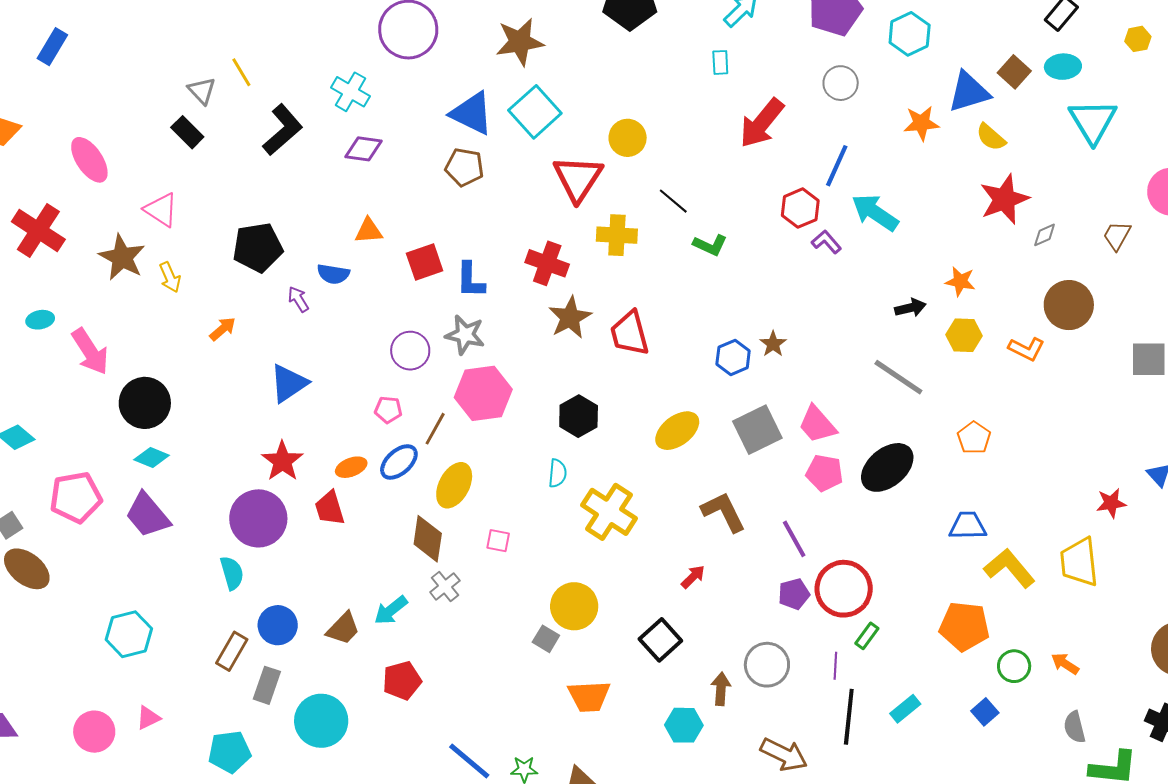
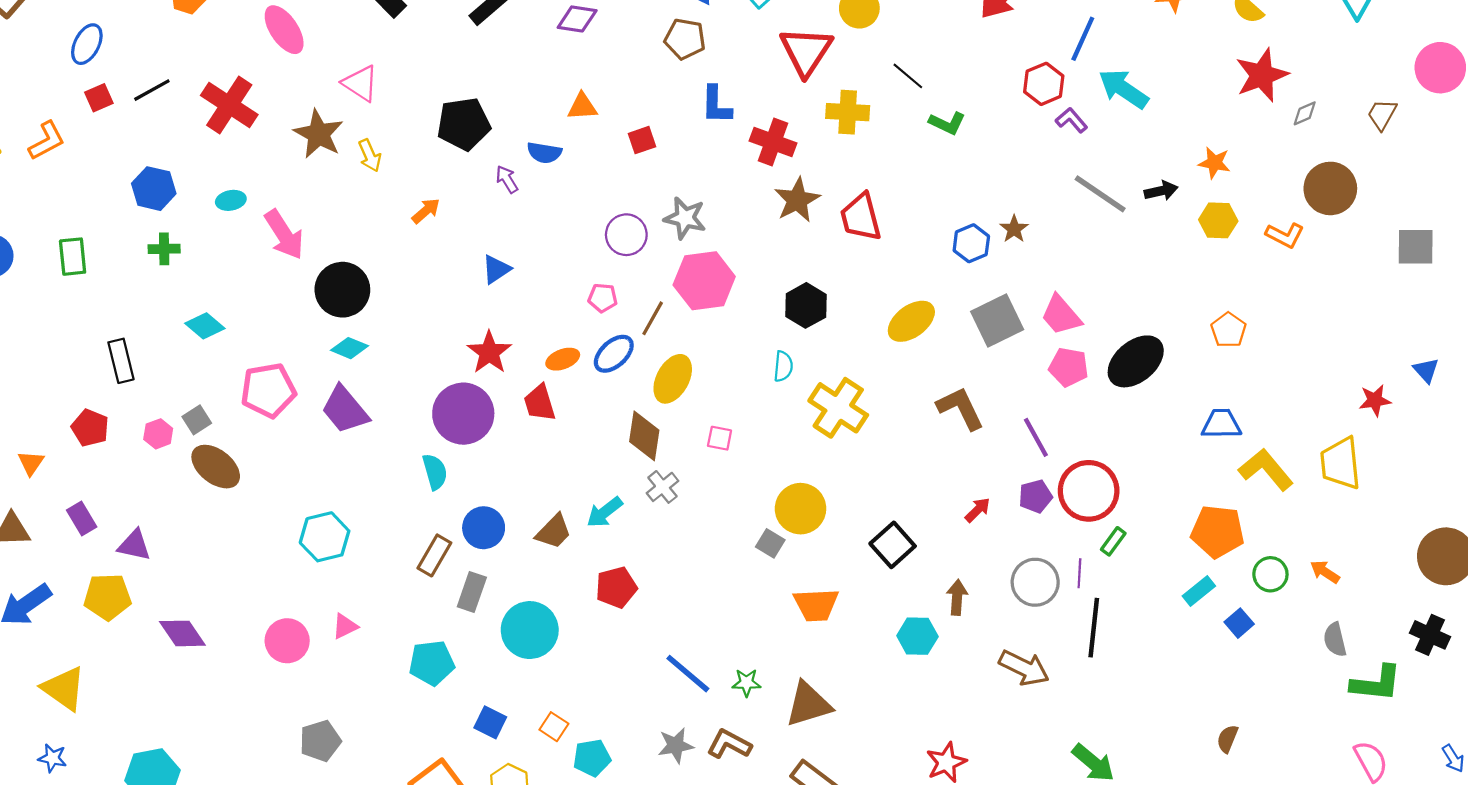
red square: (425, 262) -> (642, 140), size x0.7
blue L-shape: (470, 280) -> (716, 105), moved
gray line: (898, 377) -> (1100, 194), moved
blue triangle: (289, 383) -> (496, 269), size x0.7
red arrow: (693, 577) -> (978, 510), moved
gray circle: (767, 665) -> (1035, 582), moved
cyan rectangle: (905, 709) -> (1199, 591), moved

